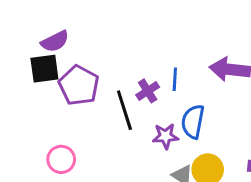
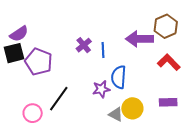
purple cross: (148, 91) -> (84, 45), moved
black line: (124, 110) -> (59, 99), moved, turned 60

